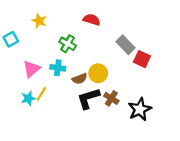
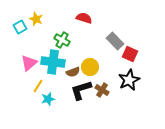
cyan square: (11, 39) -> (20, 27), moved
cyan cross: (58, 68) -> (53, 62), size x1.6
cyan star: (28, 98) -> (48, 99), moved
black star: (140, 109) -> (129, 80), moved

